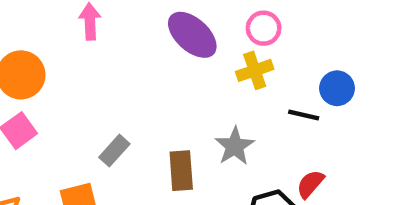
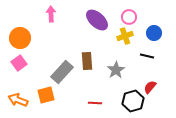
blue circle: (337, 88) -> (154, 33), moved
gray rectangle: (114, 151) -> (62, 72), size x1.6
brown rectangle: (181, 171) -> (87, 61), moved

